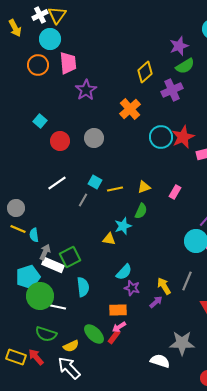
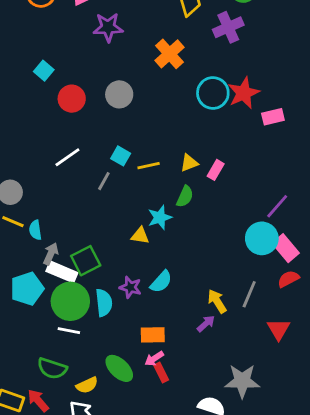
purple star: (86, 90) -> (108, 27), turned 30
pink rectangle: (175, 192) -> (216, 170), moved
purple star: (132, 288) -> (130, 287), moved
green circle: (40, 296) -> (70, 301), moved
red rectangle: (114, 337) -> (161, 373), moved, turned -64

